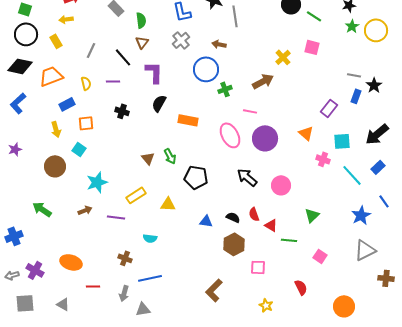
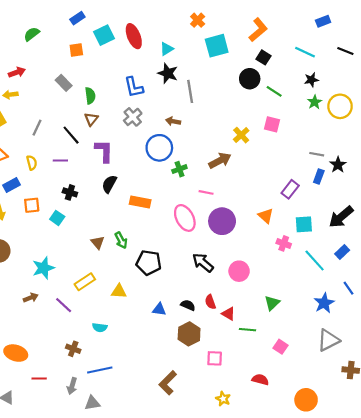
cyan square: (79, 149) -> (57, 218), moved
purple line: (116, 217) -> (64, 305), turned 36
red semicircle: (301, 287) -> (260, 380), turned -49

